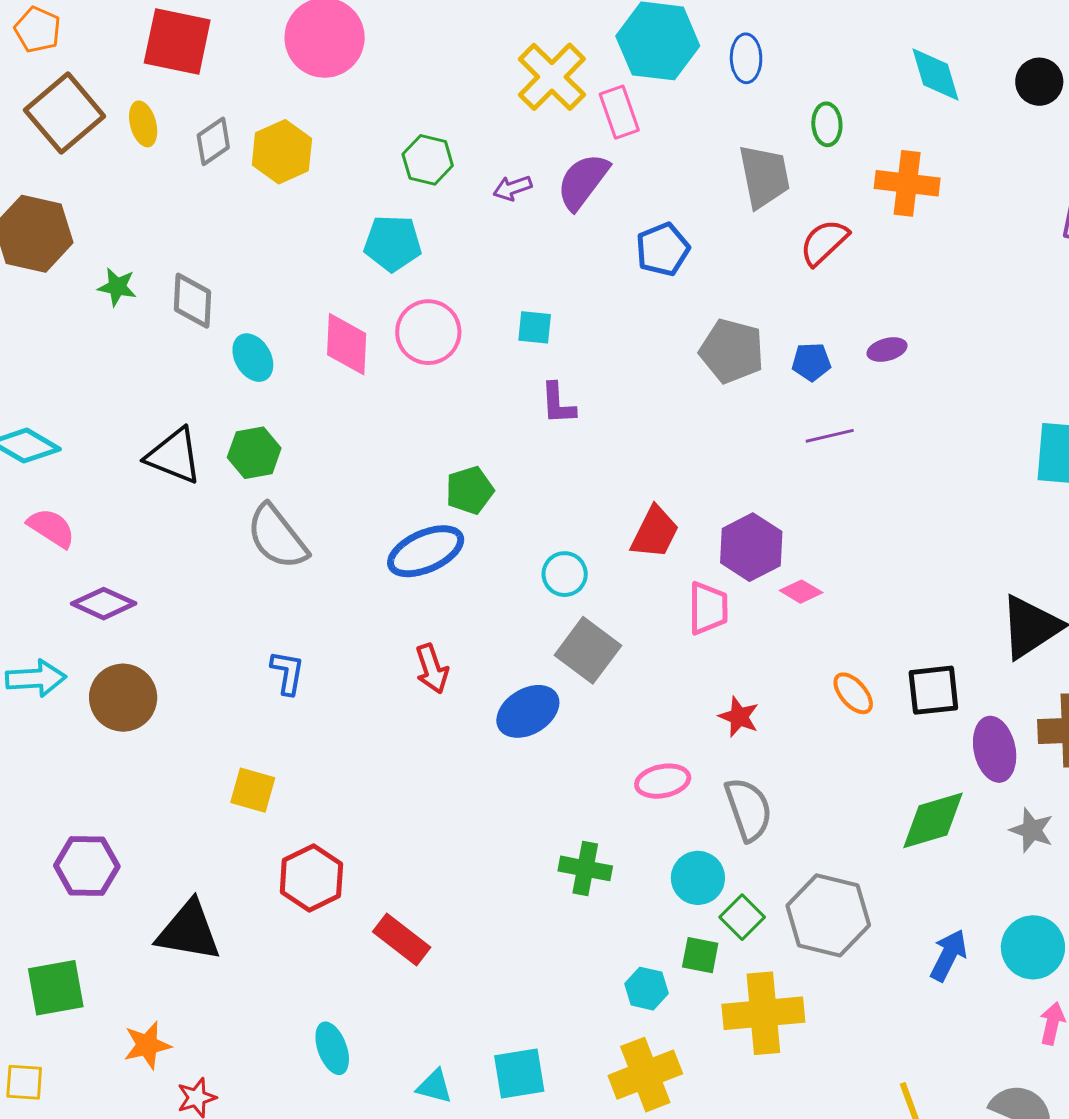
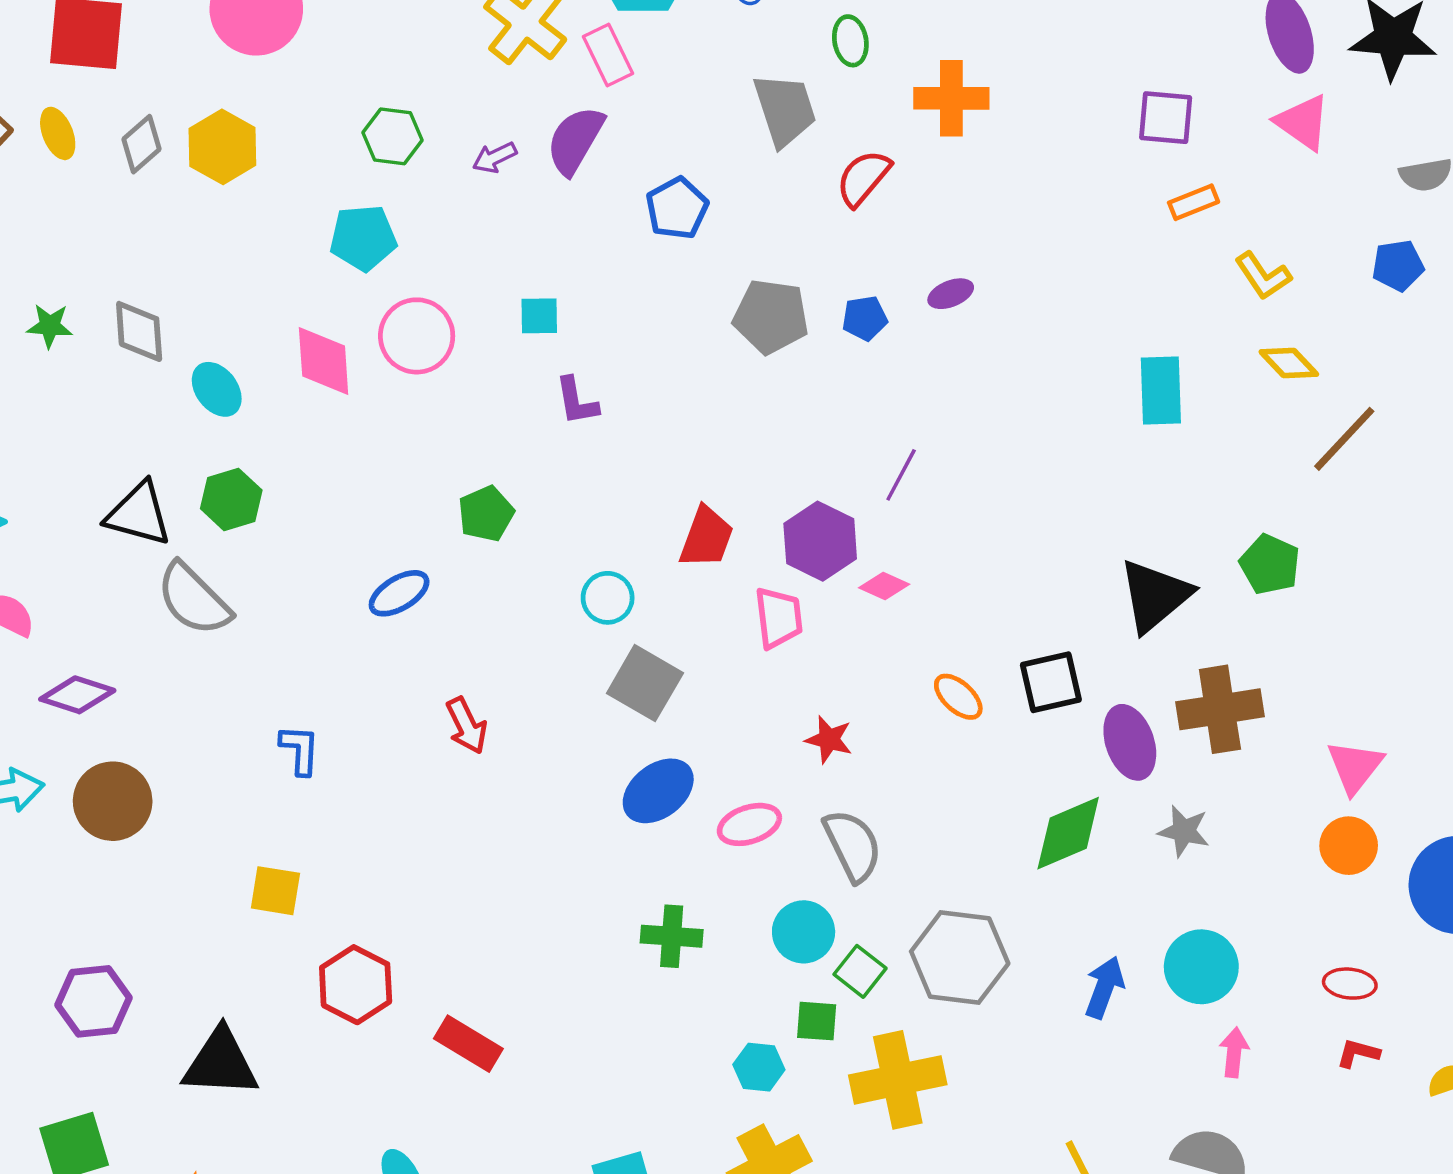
purple line: (830, 436) -> (901, 475), moved, turned -42
gray semicircle: (277, 537) -> (194, 599), moved
blue ellipse: (426, 551) -> (399, 593), moved, size x0.7
blue ellipse: (528, 711) -> (658, 791), moved

